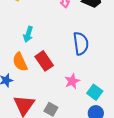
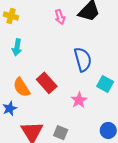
cyan arrow: (28, 34) -> (17, 47), moved
cyan square: (95, 92) -> (105, 84), moved

